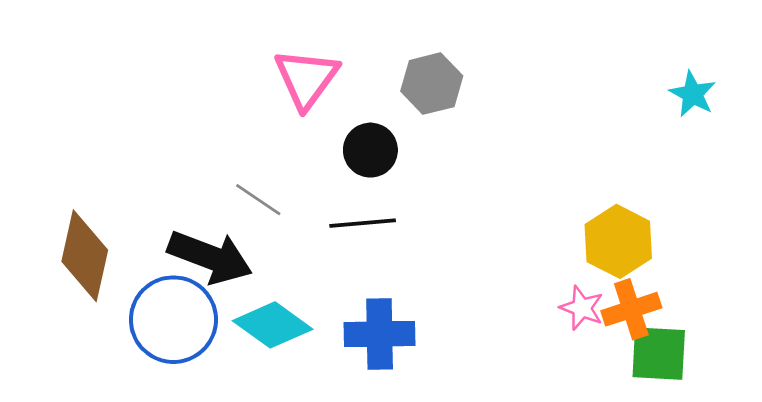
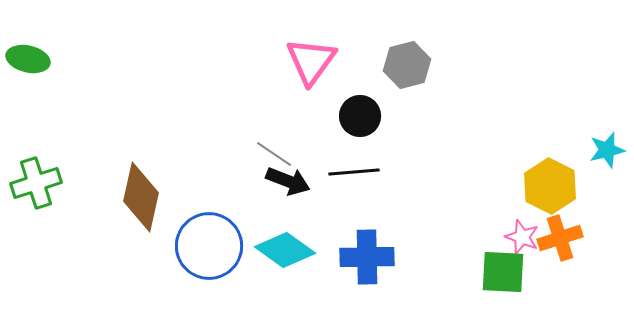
cyan star: (693, 94) -> (607, 150), moved, turned 30
black arrow: (210, 257) -> (288, 181), moved, size x0.7
green square: (659, 354) -> (503, 272), moved

